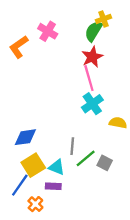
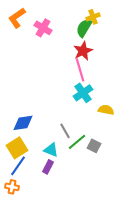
orange L-shape: (19, 47) -> (17, 18), moved
gray line: (72, 146) -> (65, 131), turned -35
yellow square: (33, 165) -> (17, 148), moved
purple rectangle: (53, 186) -> (48, 167), turned -64
orange cross: (35, 204) -> (12, 187), moved, turned -32

